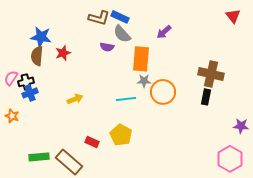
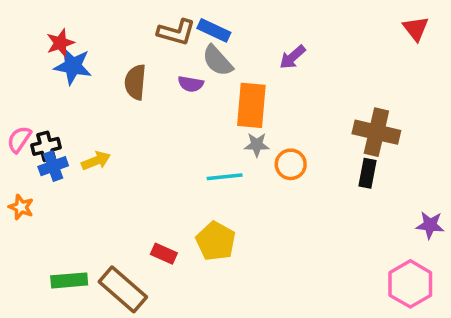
red star: (63, 53) -> (60, 43), moved
brown semicircle: (37, 56) -> (135, 82), moved
orange circle: (163, 92) -> (291, 164), size x0.7
yellow arrow: (75, 99) -> (96, 161), moved

